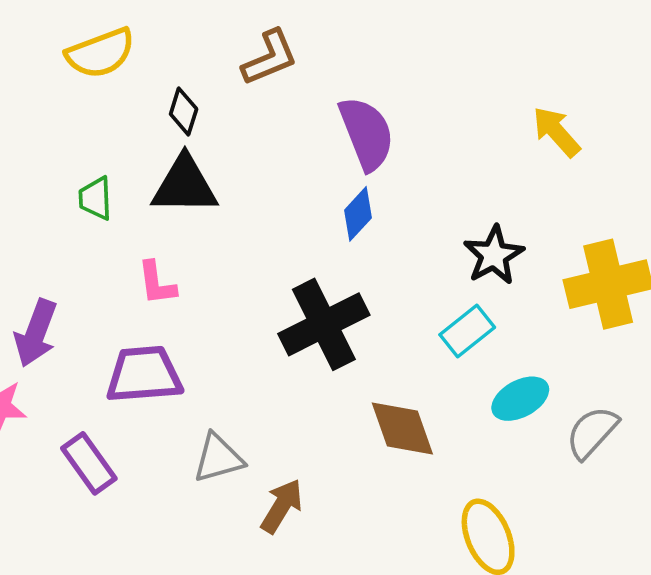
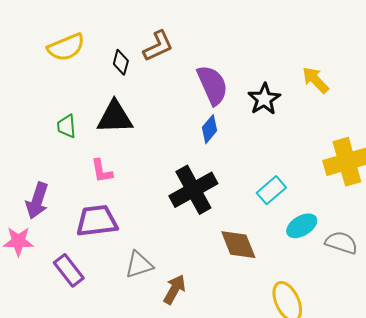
black diamond: (184, 111) -> (121, 62), moved
black star: (494, 255) -> (264, 99), moved
gray semicircle: (592, 432) -> (341, 243), turned 68

